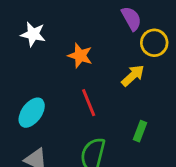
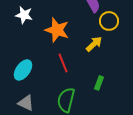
orange star: (80, 56) -> (57, 30), size x1.4

